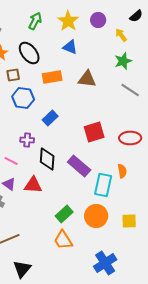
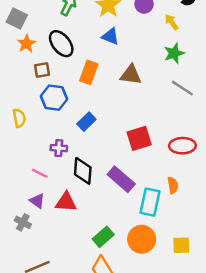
orange rectangle: (52, 77) -> (89, 72), turned -60

